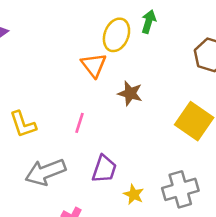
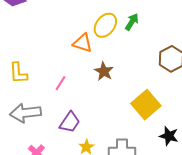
orange triangle: (94, 65) -> (83, 43), turned -50

